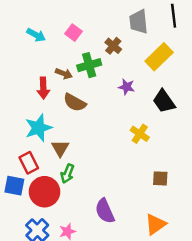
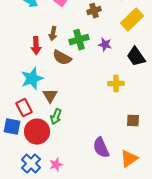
brown cross: (113, 46) -> (94, 11), turned 32
green cross: (89, 65) -> (79, 40), moved
brown arrow: (64, 74) -> (53, 34), turned 80
yellow cross: (140, 134) -> (116, 84), turned -35
purple semicircle: (105, 211) -> (101, 148), moved

